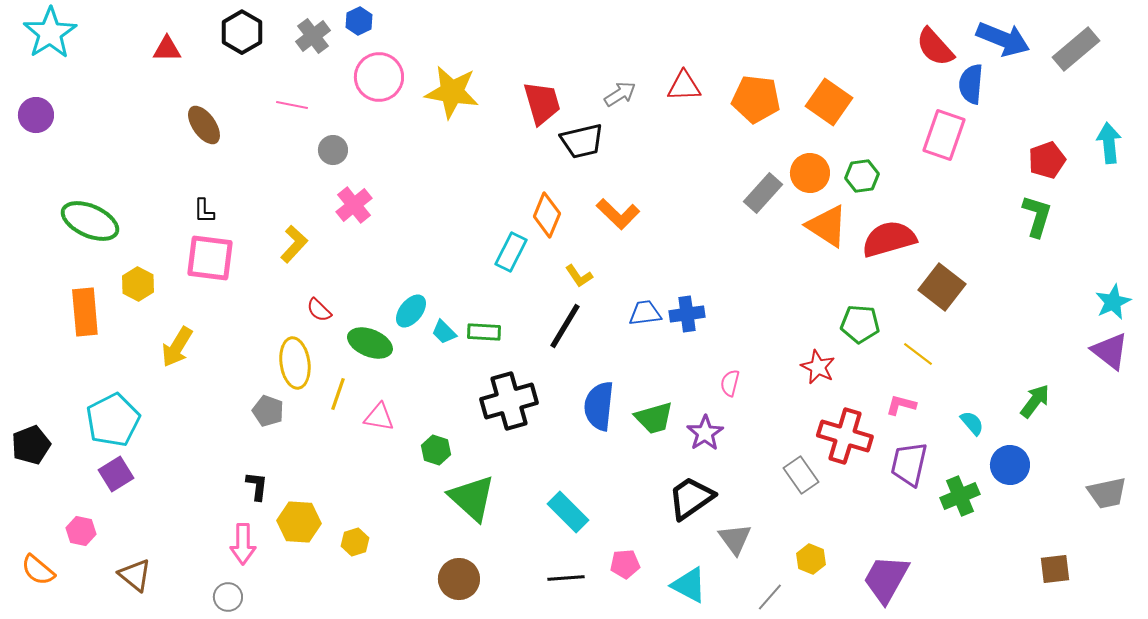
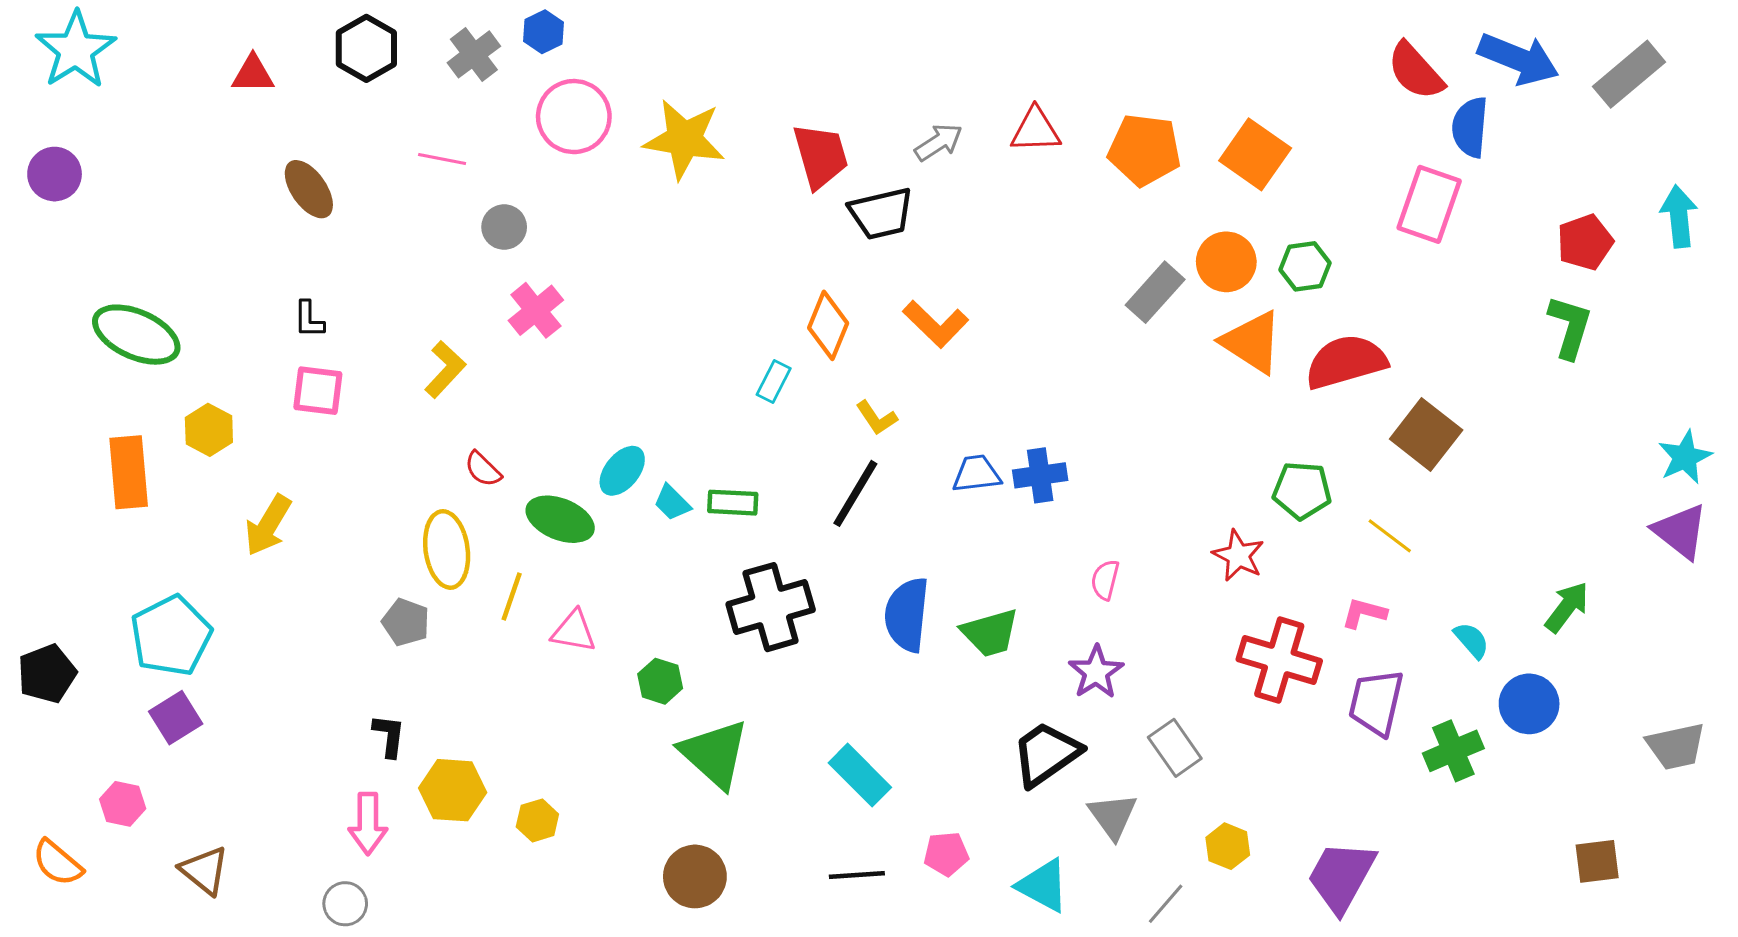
cyan rectangle: (511, 252) -> (774, 381), size x0.7
pink square: (210, 258) -> (318, 391), size x0.7
purple star: (705, 433) -> (1096, 672), moved
gray rectangle: (801, 475) -> (1175, 748), moved

